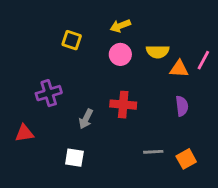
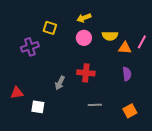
purple cross: (49, 93) -> (30, 47), moved
gray line: (153, 152) -> (95, 105), moved
white square: (74, 158) -> (38, 107), moved

